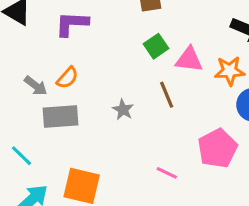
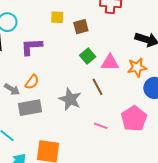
gray star: (123, 110) -> (70, 99), size x1.6
pink line: (167, 173) -> (101, 126), moved

